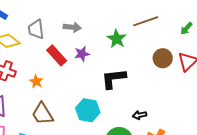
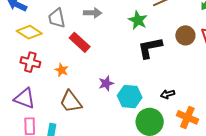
purple star: (82, 54) -> (106, 83), moved
black L-shape: (114, 79) -> (150, 48), moved
cyan hexagon: (88, 110) -> (130, 97), moved

